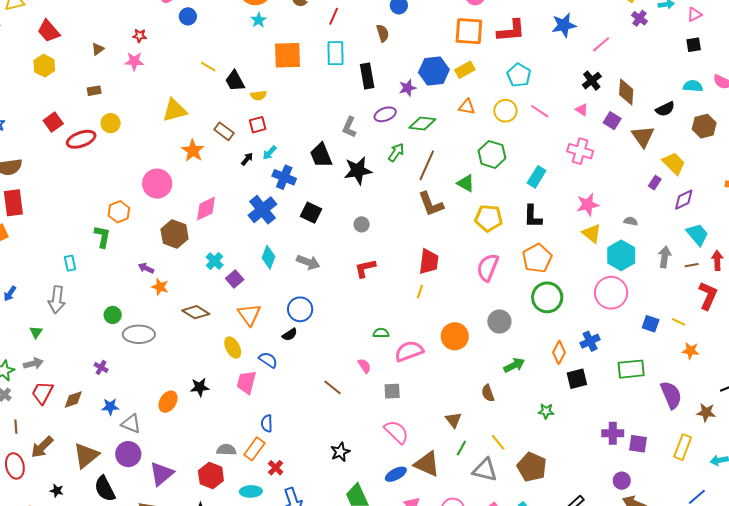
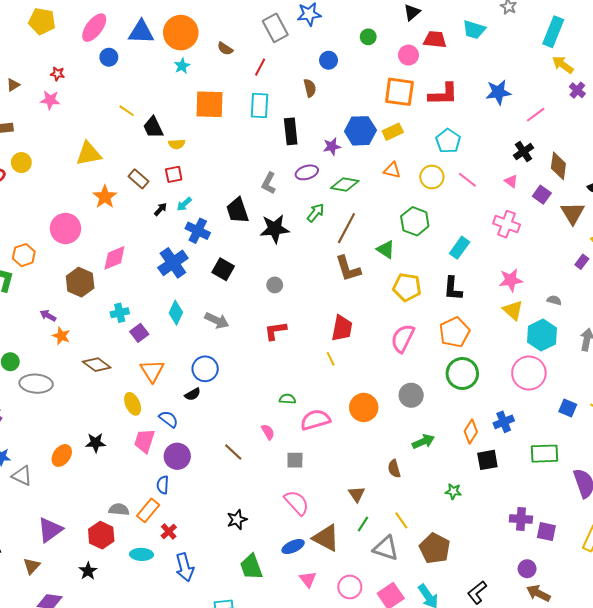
cyan cross: (215, 261) -> (120, 313), turned 30
yellow line: (420, 292) -> (331, 359), turned -48
purple circle: (128, 454) -> (177, 456), moved

